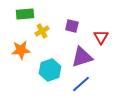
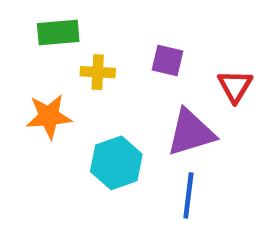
yellow cross: (42, 31) -> (98, 72), turned 32
blue line: (81, 84) -> (188, 195), turned -42

